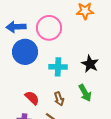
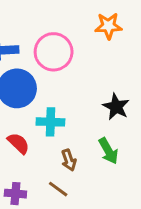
cyan cross: (58, 67) -> (50, 122), moved
red semicircle: (32, 98) -> (18, 143), moved

